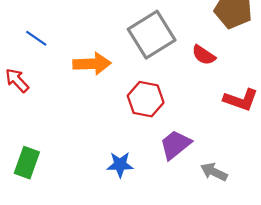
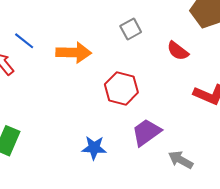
gray square: (152, 35) -> (131, 29), size x0.5
blue line: (36, 38) -> (24, 41), moved

